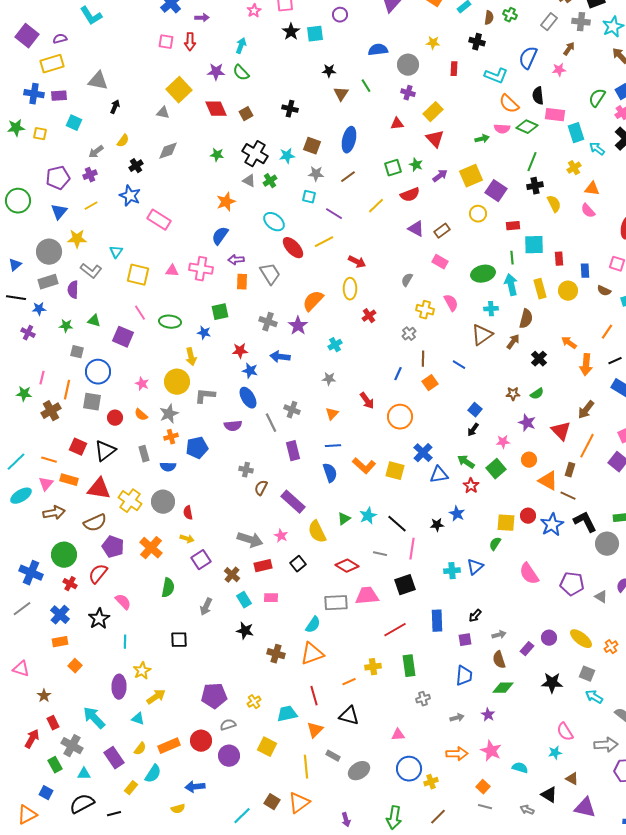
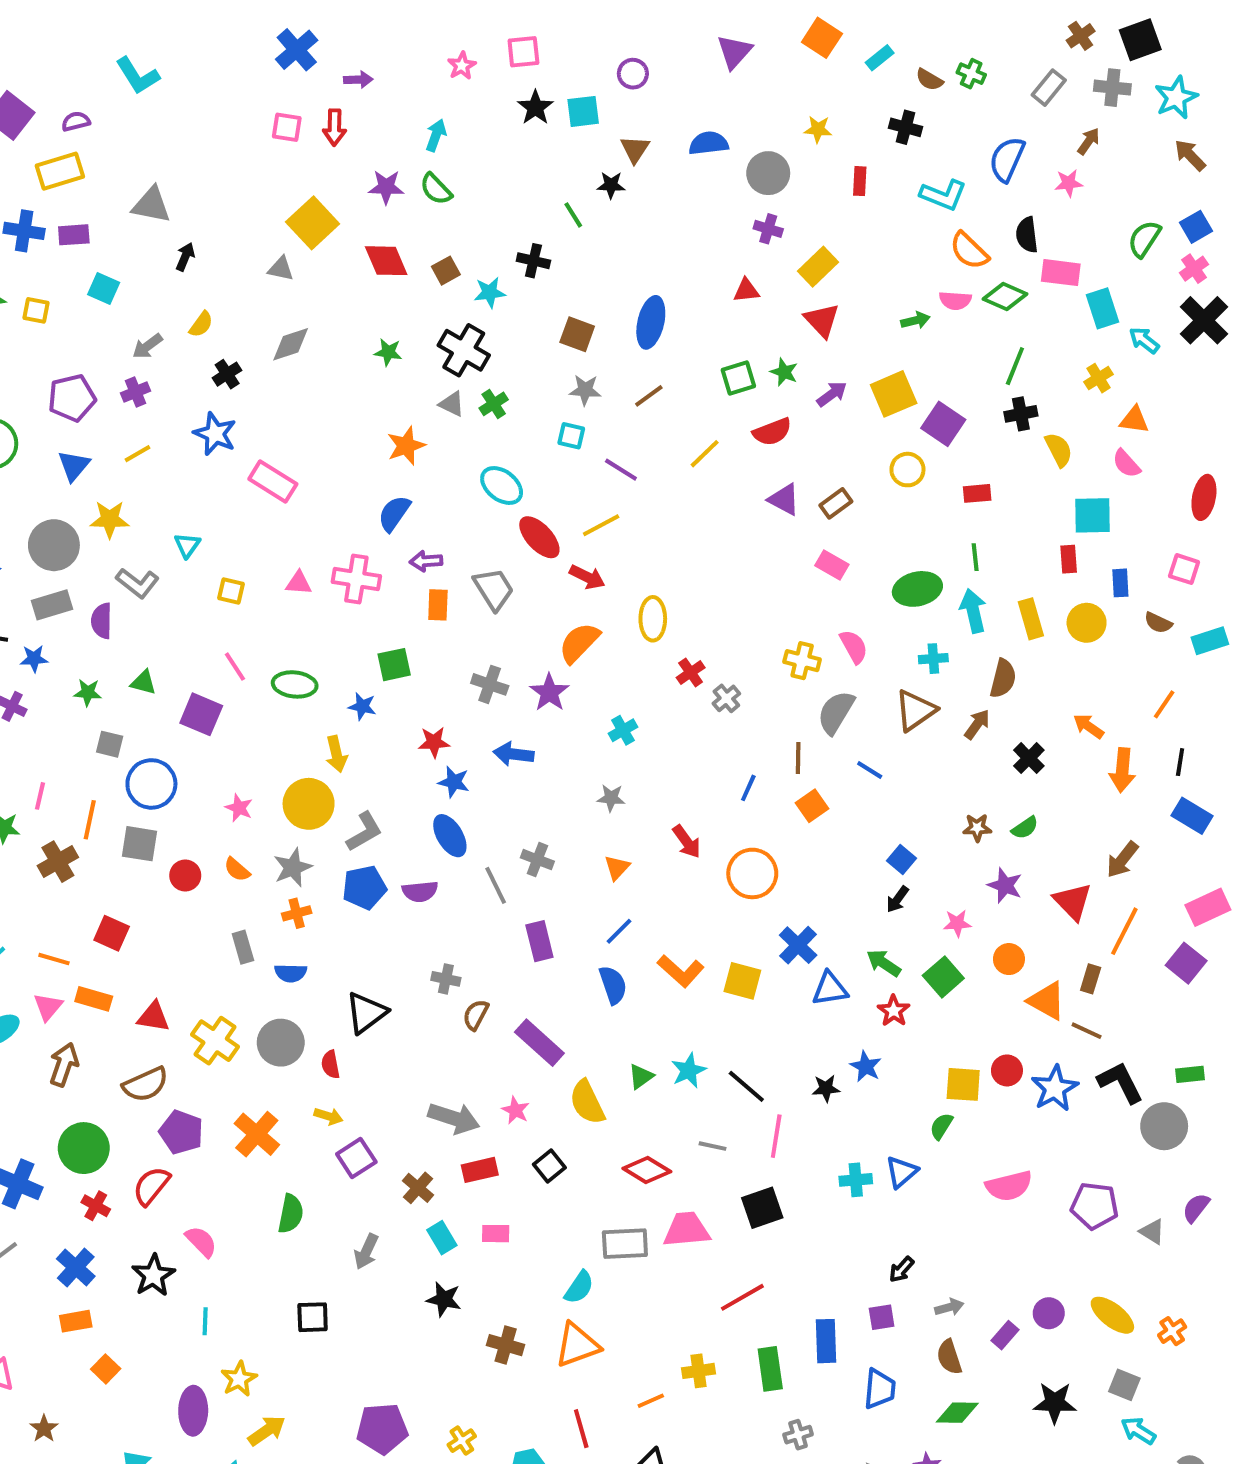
brown semicircle: (489, 18) -> (929, 80), turned 112
green line: (366, 86) -> (573, 215), moved
brown triangle: (341, 94) -> (635, 149), moved
cyan star: (287, 156) -> (490, 292), moved
cyan square: (534, 245) -> (1093, 515), moved
red arrow: (357, 262) -> (587, 577), moved
yellow square: (138, 275) -> (231, 591), size x0.6
gray semicircle: (407, 280) -> (836, 712), moved, size x1.6
gray cross: (409, 334) -> (726, 698), moved
black line: (615, 361) -> (1180, 762), turned -56
gray L-shape: (205, 396) -> (364, 832), turned 145
blue line: (333, 446) -> (619, 931), turned -42
blue pentagon: (197, 448) -> (364, 887), moved
black triangle: (105, 451) -> (366, 1013), moved
red triangle: (99, 489) -> (153, 1017), size x0.7
brown arrow: (54, 513) -> (64, 1064), turned -60
pink semicircle: (529, 574) -> (1009, 1186), turned -70
blue rectangle: (437, 621) -> (826, 1341), moved

